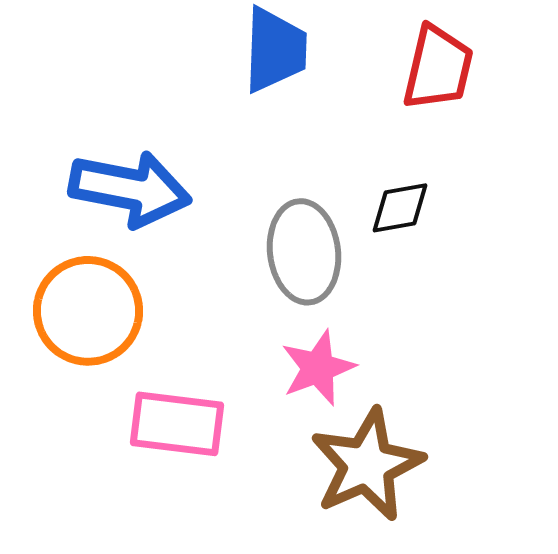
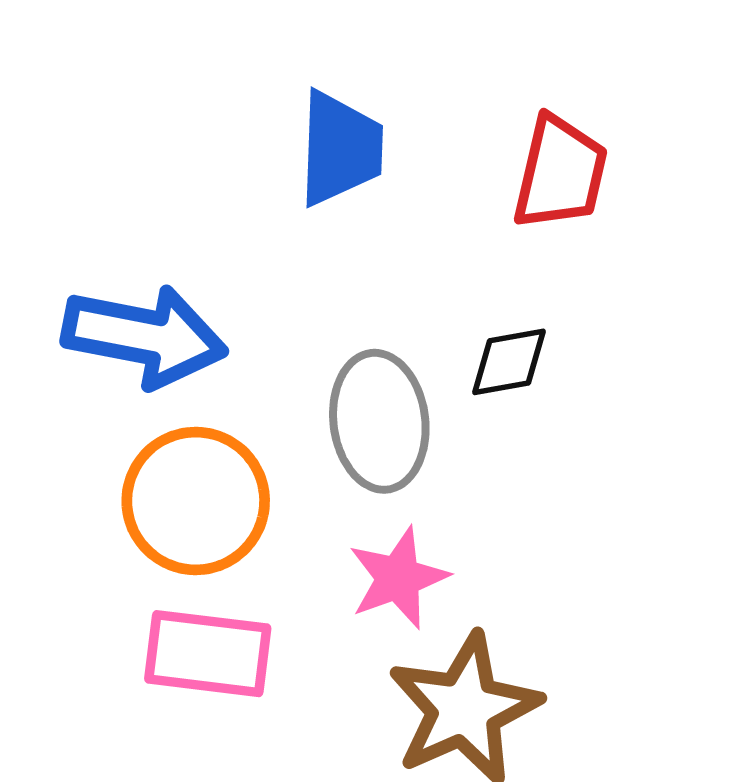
orange circle: (88, 311) -> (196, 501), moved

